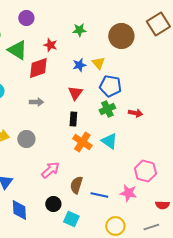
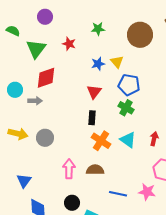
green triangle: (17, 50) -> (36, 49), turned 35
red diamond: (38, 68) -> (46, 78), moved
gray arrow: (36, 102) -> (35, 101), moved
green cross: (107, 109) -> (126, 108), turned -35
red arrow: (135, 113) -> (154, 139), moved, turned -88
pink arrow: (50, 170) -> (69, 169), turned -48
brown semicircle: (76, 185) -> (95, 170), moved, turned 72

